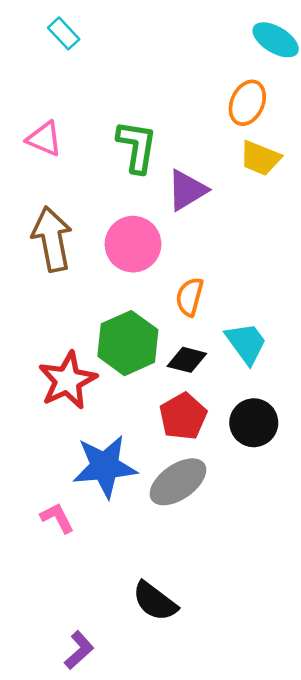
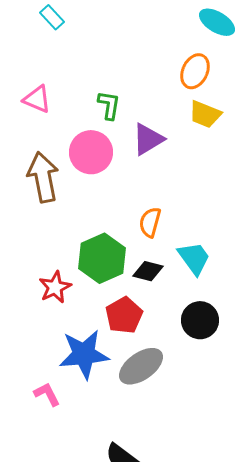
green L-shape: (137, 146) -> (109, 105), size x0.7
pink circle: (133, 244) -> (91, 152), moved
red star: (67, 380) -> (55, 287), size x0.7
red pentagon: (183, 416) -> (124, 315), moved

